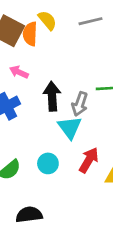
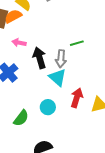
orange semicircle: (30, 34) -> (13, 16), turned 72
pink arrow: (19, 72) -> (19, 43), moved

